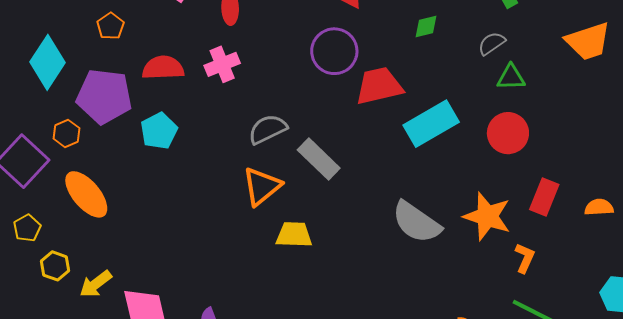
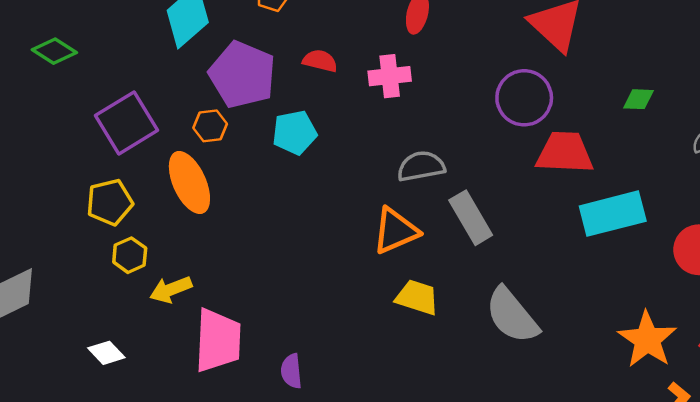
red semicircle: (163, 68) -> (320, 61), size x0.7
orange hexagon: (67, 133) -> (210, 126), moved
gray semicircle: (416, 222) -> (512, 315), moved
yellow pentagon: (27, 228) -> (110, 202), size x1.4

